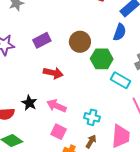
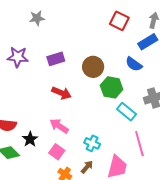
blue semicircle: (120, 32) -> (134, 64), turned 96
black star: (29, 103) -> (30, 139), moved

